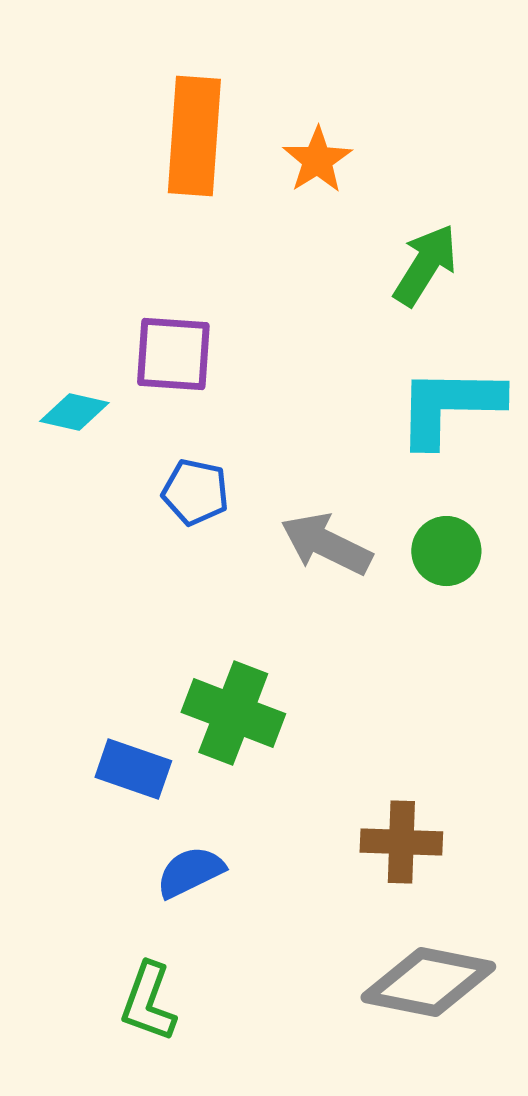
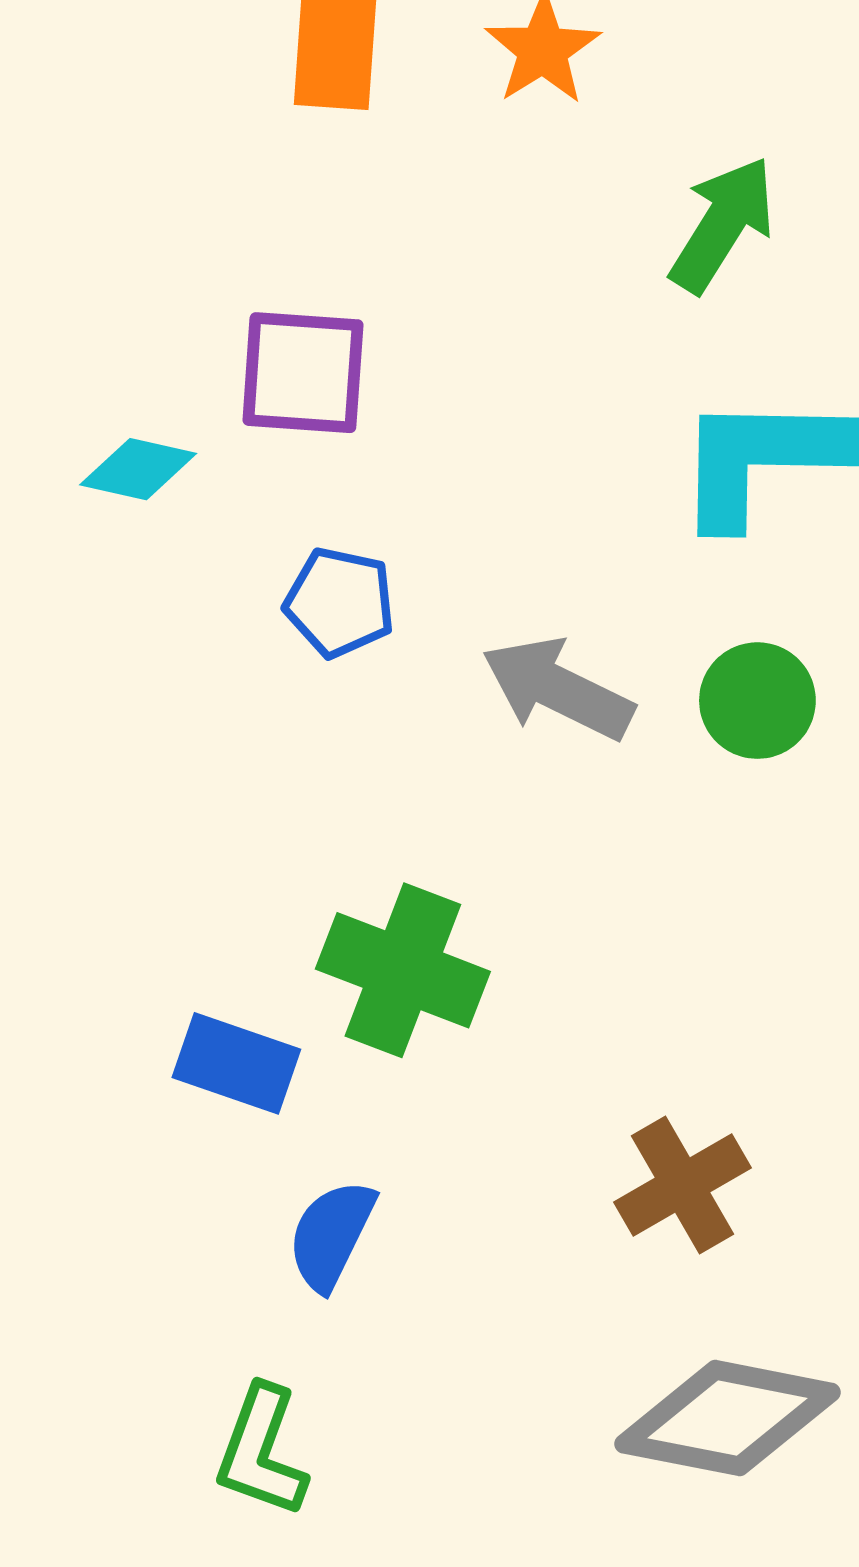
brown cross: (401, 842) -> (683, 1185), turned -32
blue semicircle: (190, 872) -> (331, 1235), turned -38

